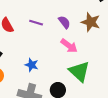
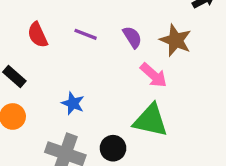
pink arrow: (69, 46) -> (154, 75), moved
green triangle: (79, 71) -> (151, 120), turned -35

